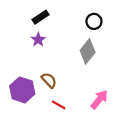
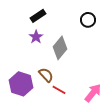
gray diamond: (88, 51) -> (60, 48), moved
red line: (59, 105) -> (59, 90), moved

